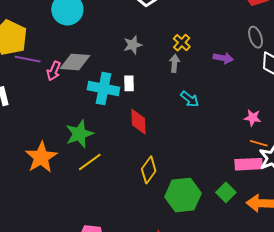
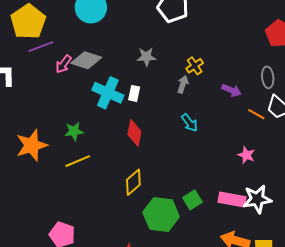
purple line: (28, 59) -> (41, 47), turned -45
green star: (79, 134) -> (74, 131), size x0.7
orange line: (259, 143) -> (256, 114), moved
green square: (226, 192) -> (192, 200), moved

